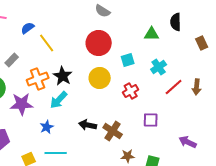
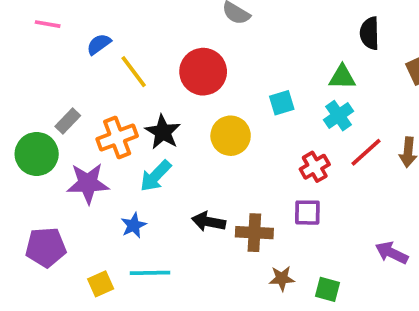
green triangle: (152, 34) -> (342, 77), moved
red circle: (99, 43) -> (203, 72), moved
gray rectangle: (12, 60) -> (68, 121), moved
red cross: (131, 91) -> (315, 167), moved
purple square: (151, 120) -> (307, 213), moved
brown cross: (113, 131) -> (254, 233), turned -30

